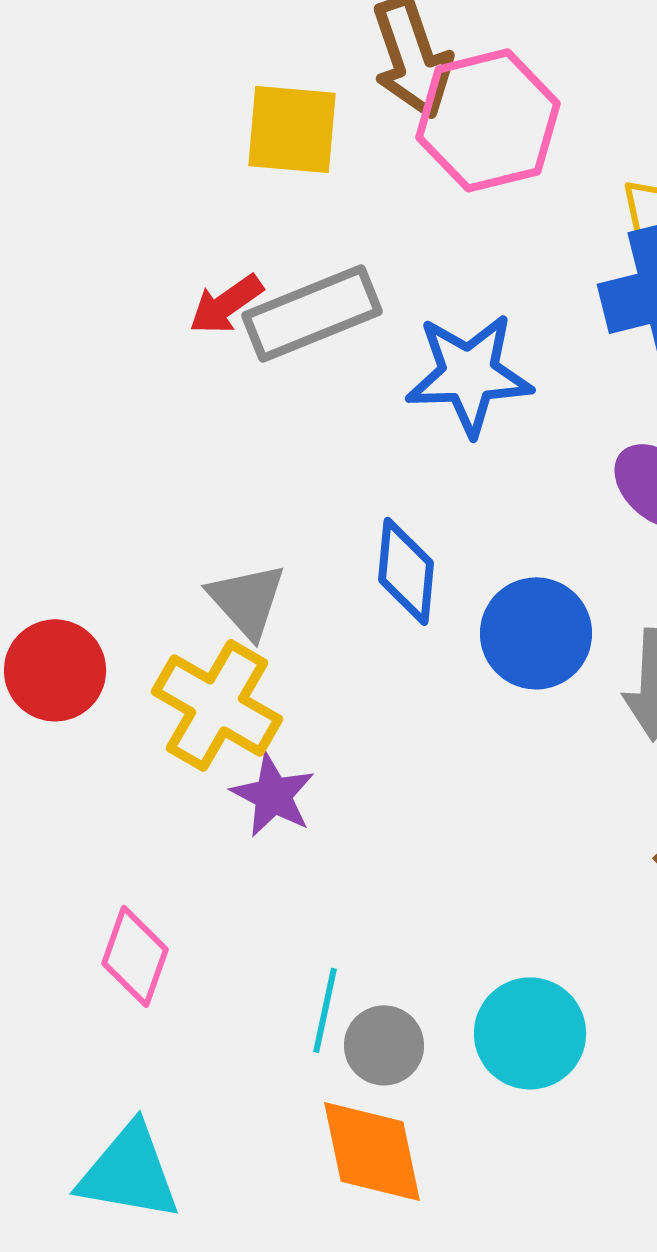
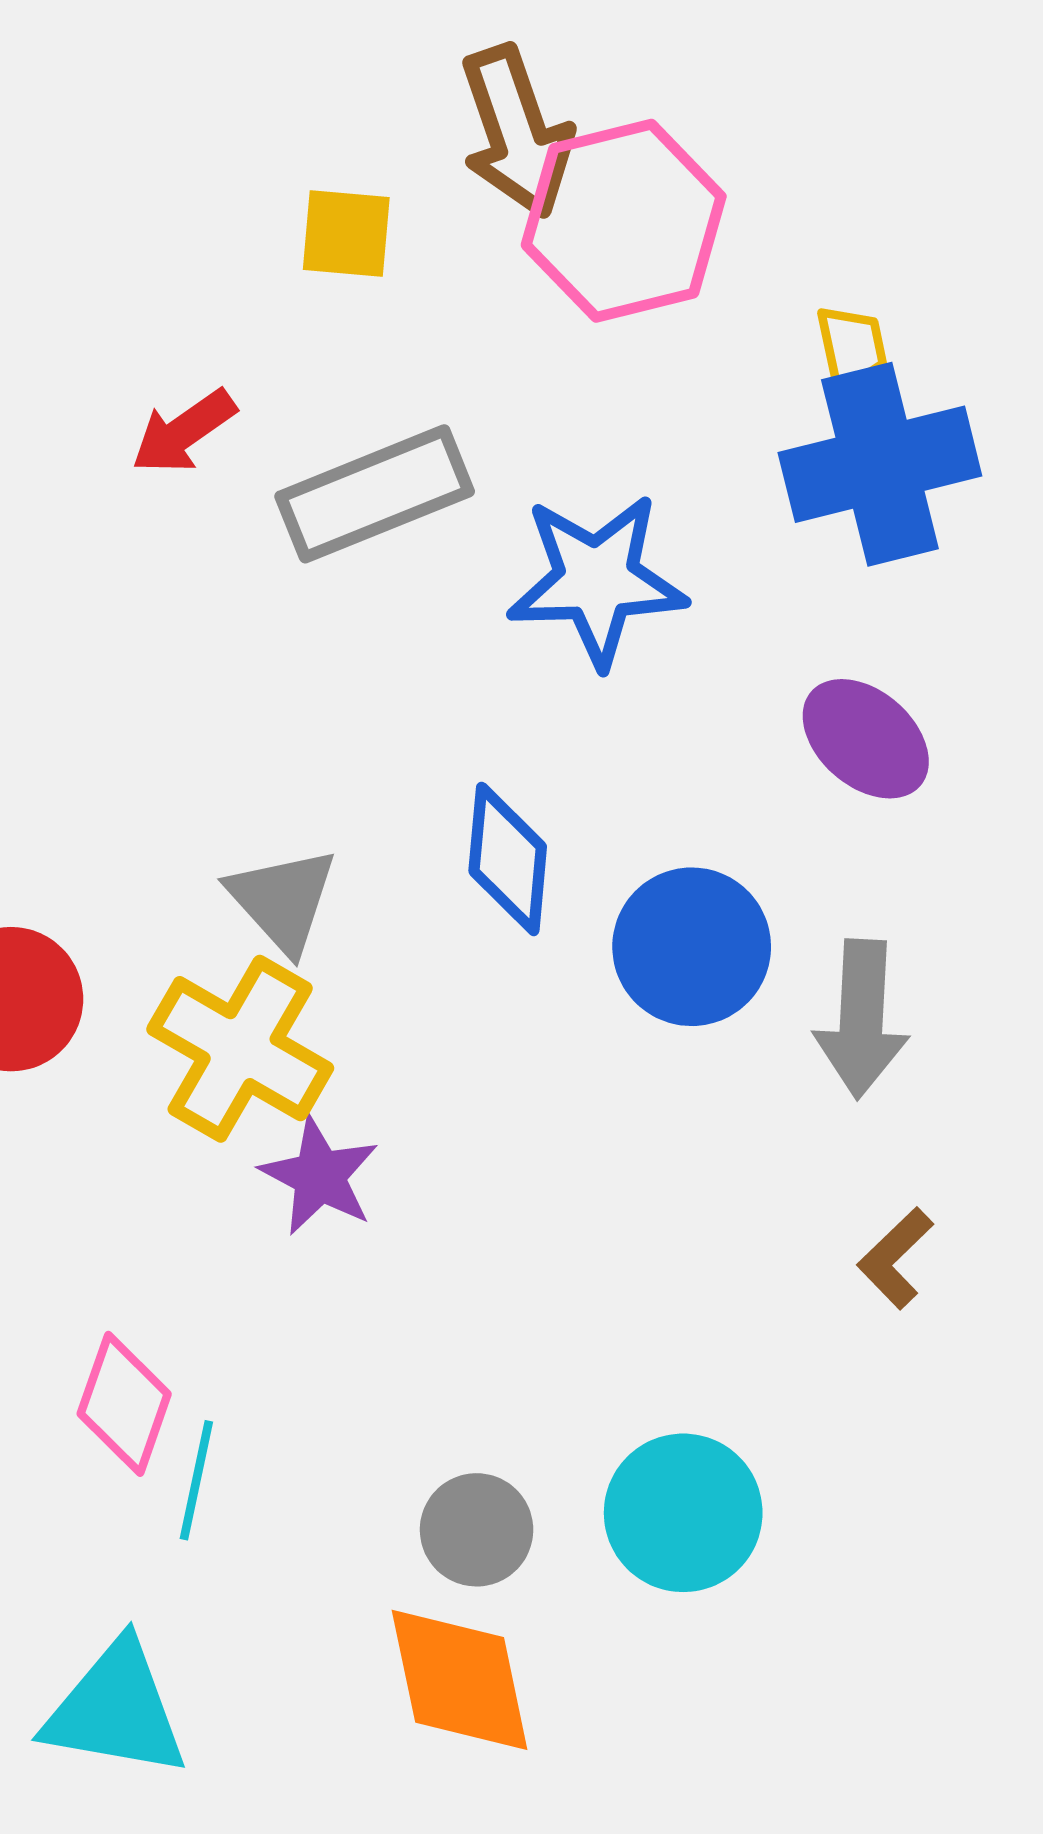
yellow square: (292, 129) -> (346, 234), size x0.7
red arrow: (226, 304) -> (184, 432), moved
cyan line: (325, 1010) -> (196, 1480), moved

